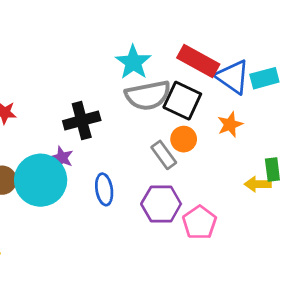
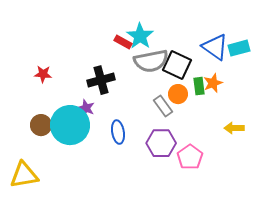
red rectangle: (198, 61) -> (123, 42), moved, size x0.6
green rectangle: (272, 170) -> (199, 86), moved

